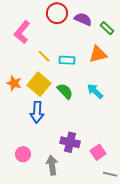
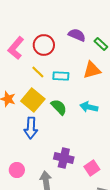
red circle: (57, 13) -> (44, 45), moved
cyan arrow: (95, 91) -> (89, 107), turned -30

